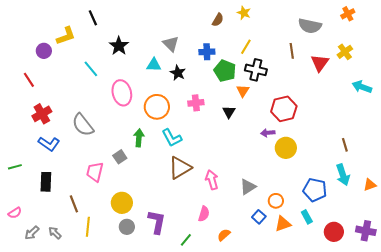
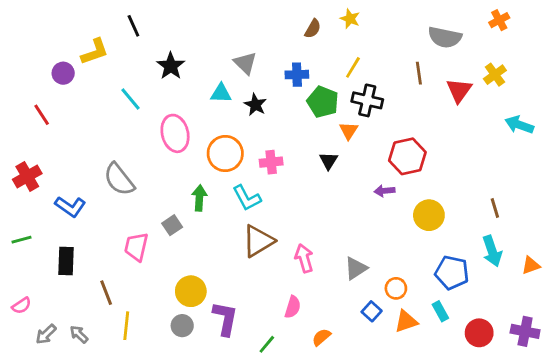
pink cross: (196, 103) -> (271, 162), moved
red cross: (42, 114) -> (27, 176), moved
yellow circle: (286, 148) -> (429, 215), moved
yellow circle: (122, 203) -> (191, 291), moved

